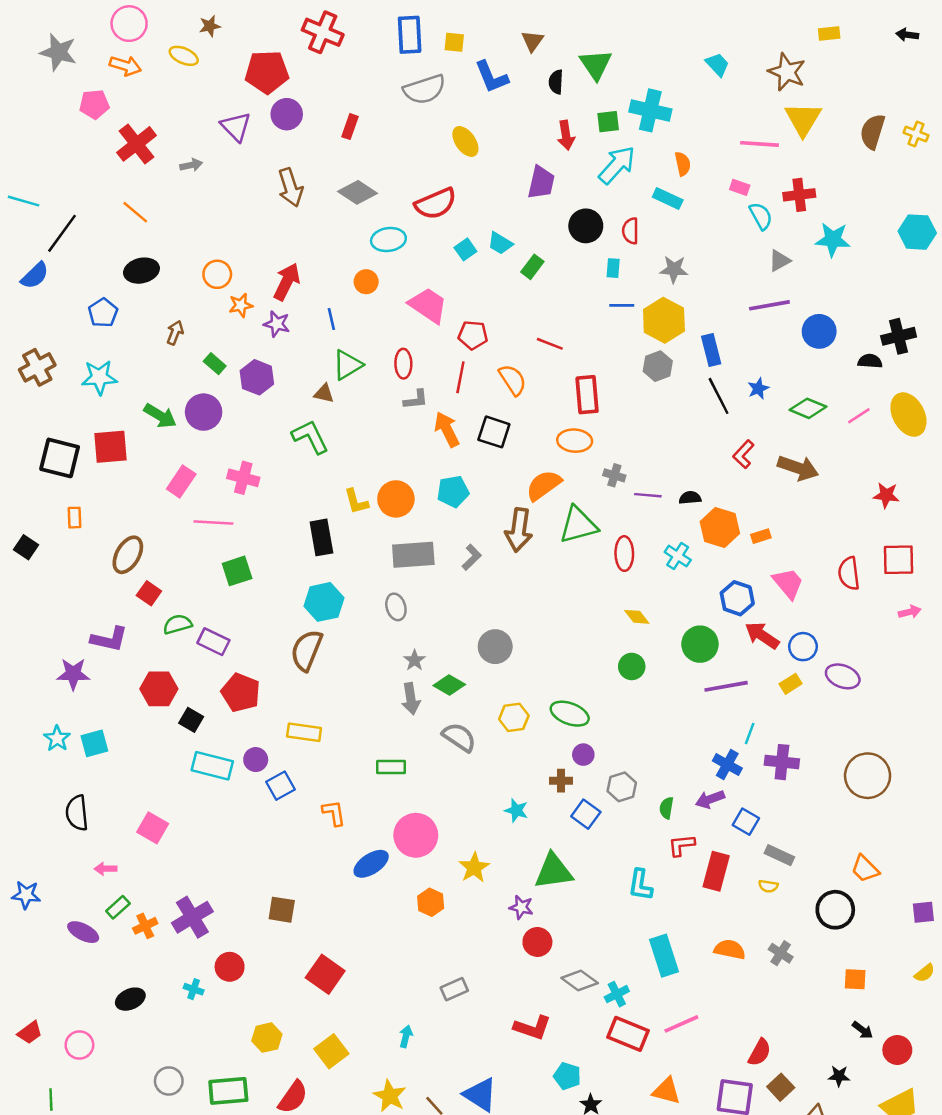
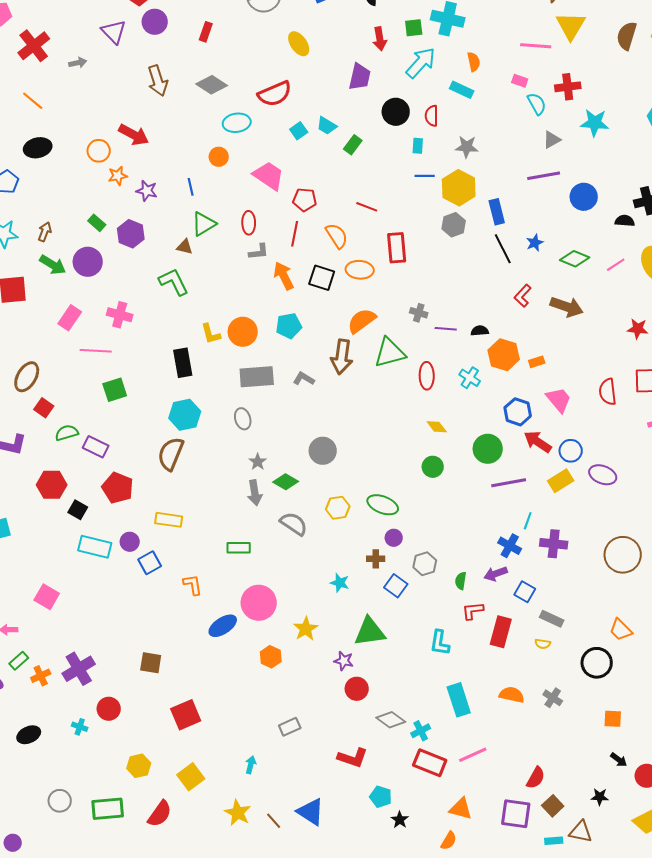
red arrow: (287, 282) -> (134, 135), moved, turned 92
brown arrow: (175, 333) -> (45, 232), moved
orange ellipse: (575, 441) -> (360, 270), moved
gray L-shape: (472, 557) -> (304, 379), turned -105
yellow rectangle: (791, 684) -> (561, 481), size x1.4
red square: (325, 974) -> (186, 715), turned 32

